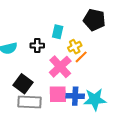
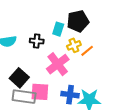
black pentagon: (94, 20) -> (78, 21), moved, turned -30
orange line: (81, 57) -> (87, 51), moved
pink square: (58, 94) -> (40, 92), moved

